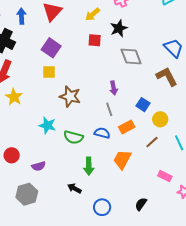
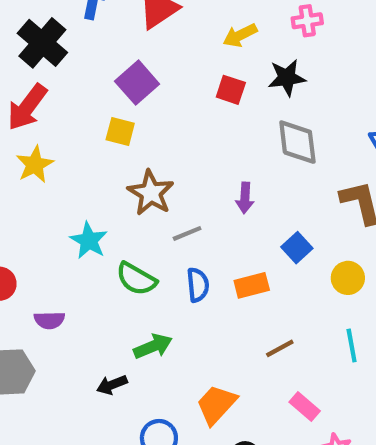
gray line: (109, 109) -> (187, 233), moved, turned 72
yellow circle: (160, 119) -> (348, 278), moved
blue semicircle: (102, 133) -> (198, 285), turned 56
brown line: (152, 142) -> (280, 348), moved
orange trapezoid: (122, 159) -> (216, 405), moved
green arrow: (89, 166) -> (153, 346), turned -126
black arrow: (74, 188) -> (112, 385), turned -64

